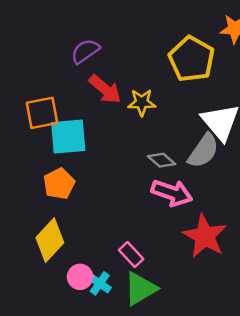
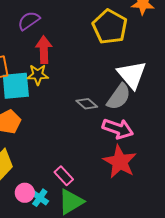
red arrow: (105, 89) -> (44, 50), turned -132
yellow star: (142, 102) -> (38, 75), moved
pink arrow: (172, 193) -> (118, 129), moved

